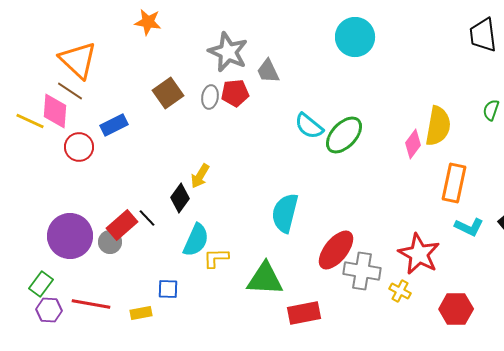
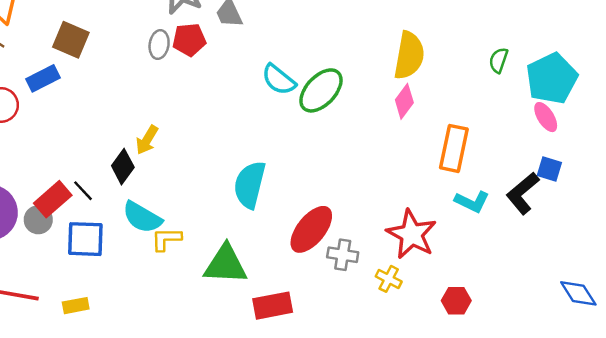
brown square: (168, 93) -> (71, 40), moved, turned -32
yellow semicircle: (438, 126) -> (409, 55), moved
cyan semicircle: (196, 240) -> (142, 217), turned 96
gray cross: (362, 271) -> (343, 255), size x0.7
blue square: (168, 289) -> (85, 239), moved, size x1.6
red hexagon: (456, 309) -> (456, 301), size x0.7

